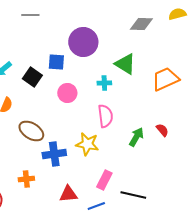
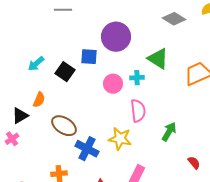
gray diamond: (141, 24) -> (174, 19), turned 30
pink circle: (67, 93) -> (113, 84), moved
red semicircle: (162, 130) -> (194, 163), moved
blue cross: (54, 154) -> (87, 149), turned 35

